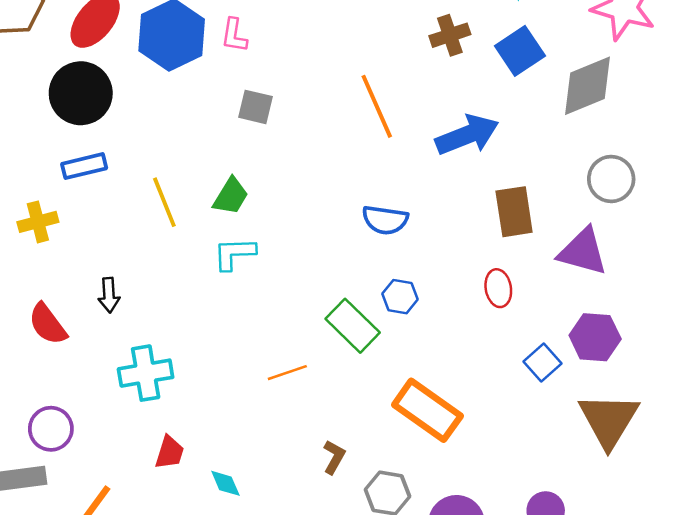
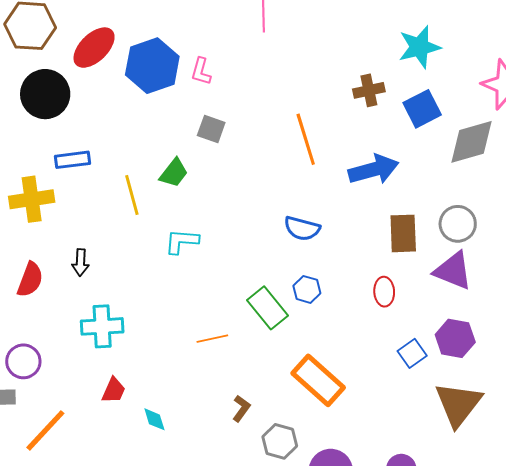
black circle: (81, 93) -> (45, 94), moved
gray circle: (611, 179) -> (458, 224), moved
green trapezoid: (231, 196) -> (174, 173), moved
yellow cross: (38, 222) -> (32, 199), size x1.4
red semicircle: (48, 324) -> (30, 280), turned -129

